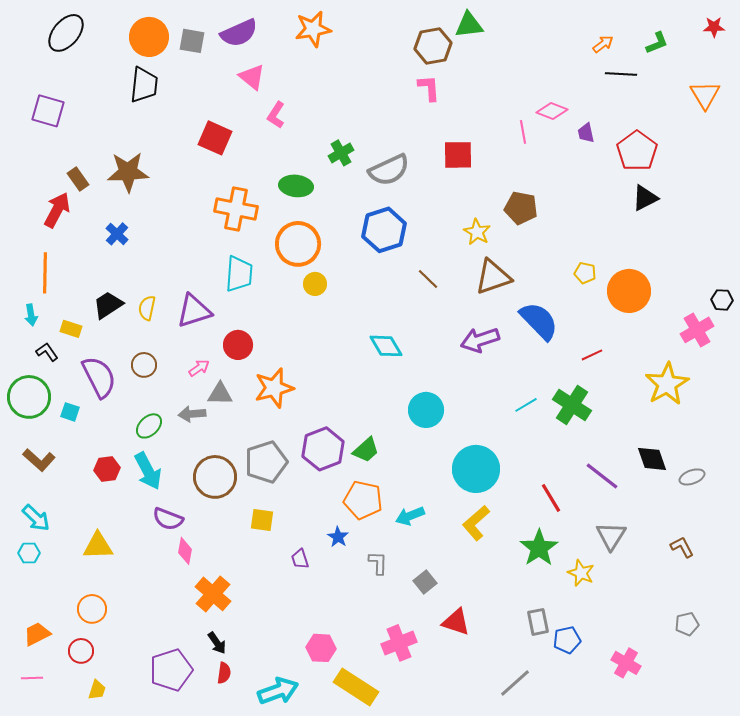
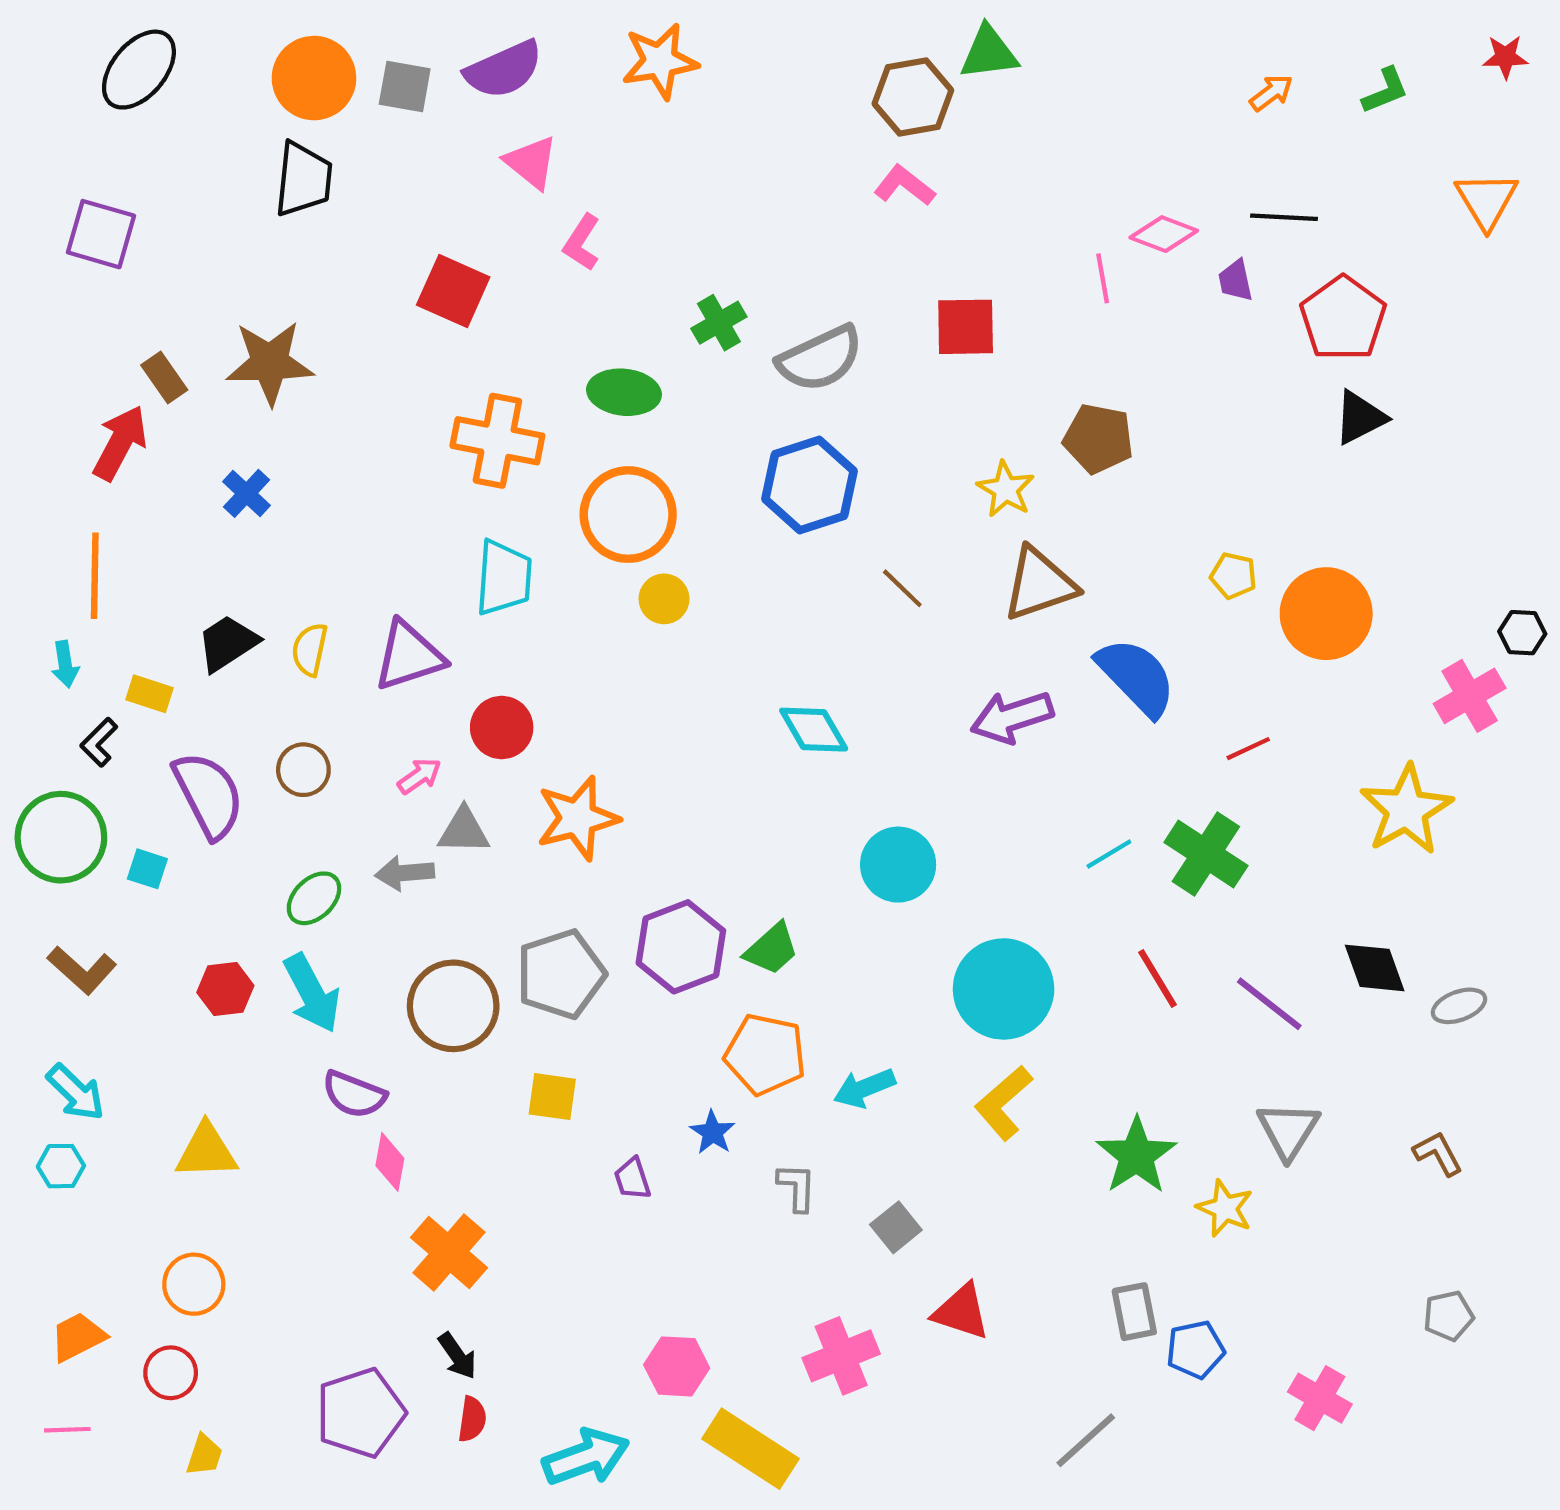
black line: (621, 74) -> (1284, 217), moved
pink L-shape: (429, 88) -> (904, 186), turned -48
black L-shape: (47, 352) -> (99, 742), turned -100
red line: (551, 498) -> (1157, 978), moved

